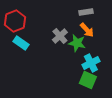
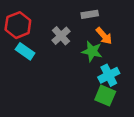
gray rectangle: (86, 12) -> (90, 14), moved
gray cross: (60, 36) -> (61, 36), moved

